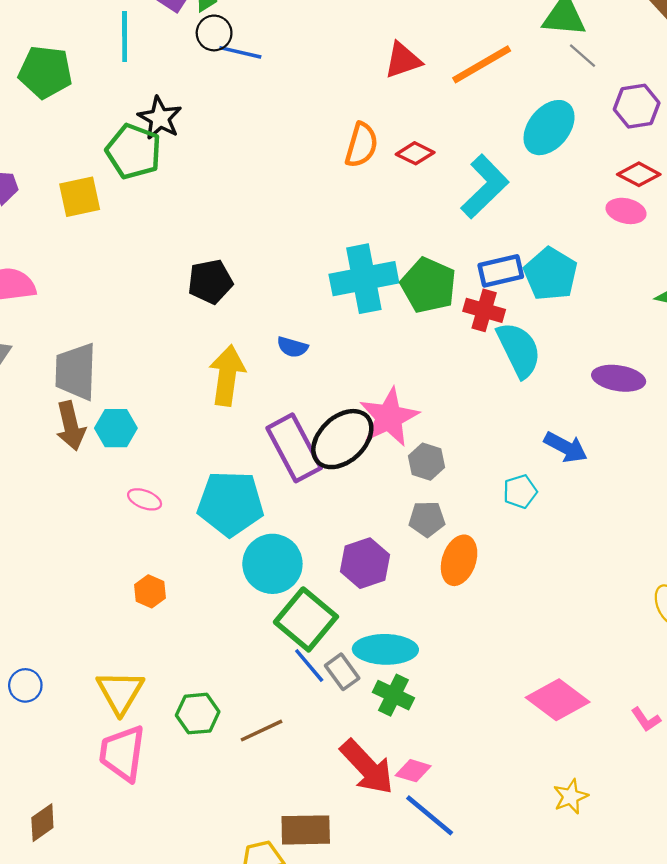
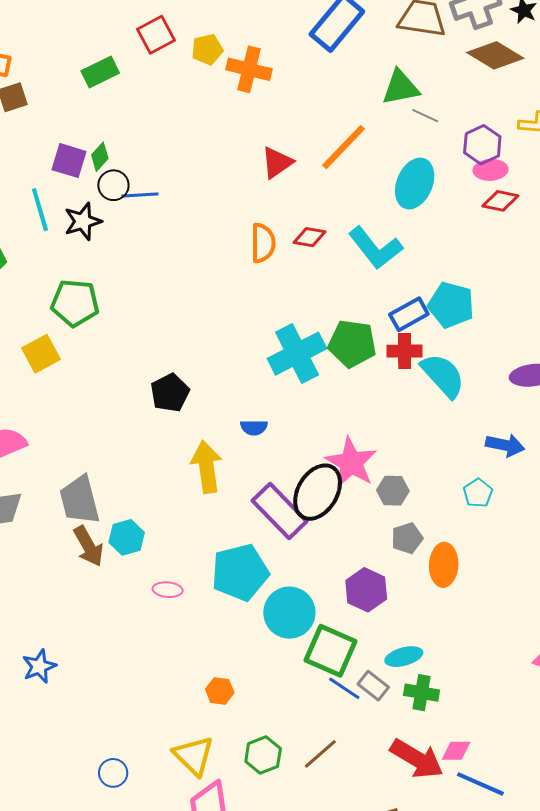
black star: (160, 118) -> (83, 221), moved, turned -30
cyan L-shape: (485, 187) -> (375, 248), turned 112
pink ellipse: (626, 211) -> (491, 170), moved
orange hexagon: (150, 591) -> (220, 691), moved
cyan ellipse: (385, 649) -> (404, 657), size x0.7

